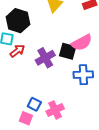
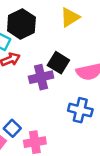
black square: (68, 51) -> (58, 63), moved

